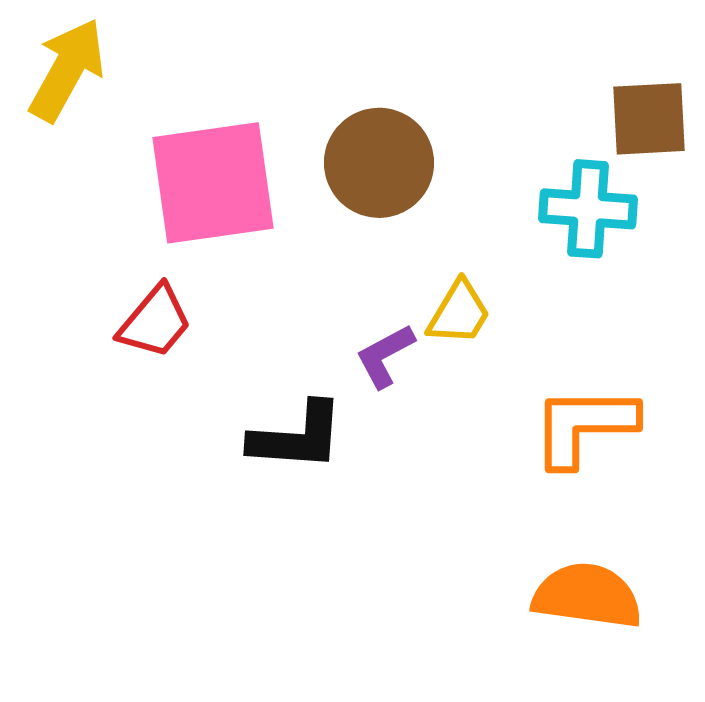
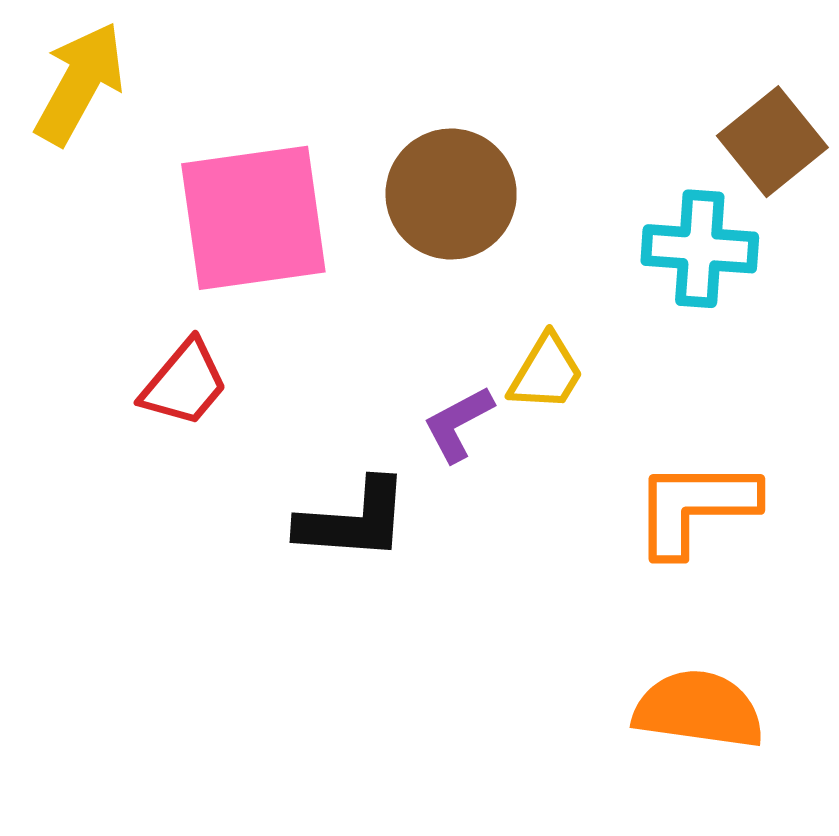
brown square: (649, 119) -> (772, 142), turned -36

